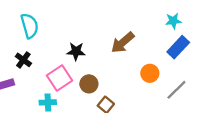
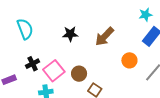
black star: (76, 51) -> (70, 34), moved
black cross: (23, 60) -> (33, 64), moved, turned 32

